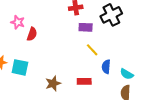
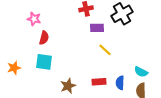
pink star: (18, 22) -> (34, 19), moved
cyan square: (20, 67) -> (44, 62), moved
blue semicircle: (106, 67) -> (120, 83), moved

